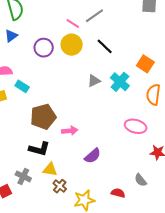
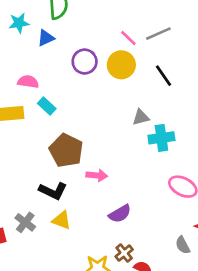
cyan cross: (120, 82) -> (161, 138), moved, turned 30
brown pentagon: (43, 117) -> (66, 150), turned 30
gray semicircle: (141, 180) -> (183, 245), moved
brown cross: (60, 186) -> (124, 253), moved

